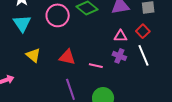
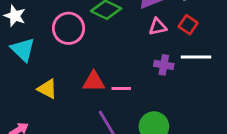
pink triangle: (121, 36) -> (158, 27), moved
white line: (143, 55) -> (196, 57), turned -55
pink line: (96, 66) -> (121, 88), moved

